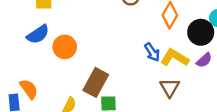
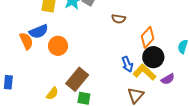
black circle: (201, 32) -> (153, 57), moved
orange semicircle: (29, 89) -> (26, 41), moved

